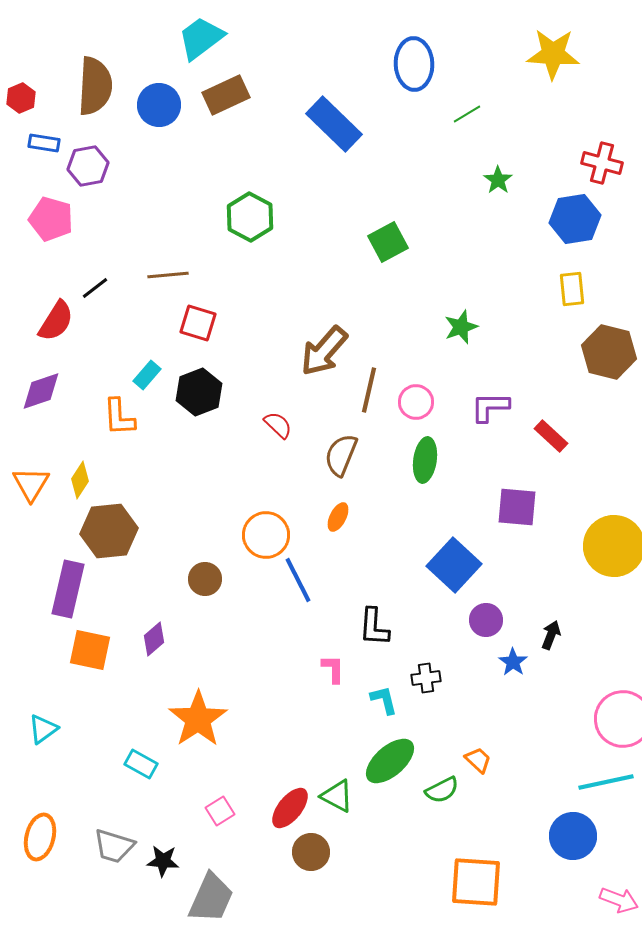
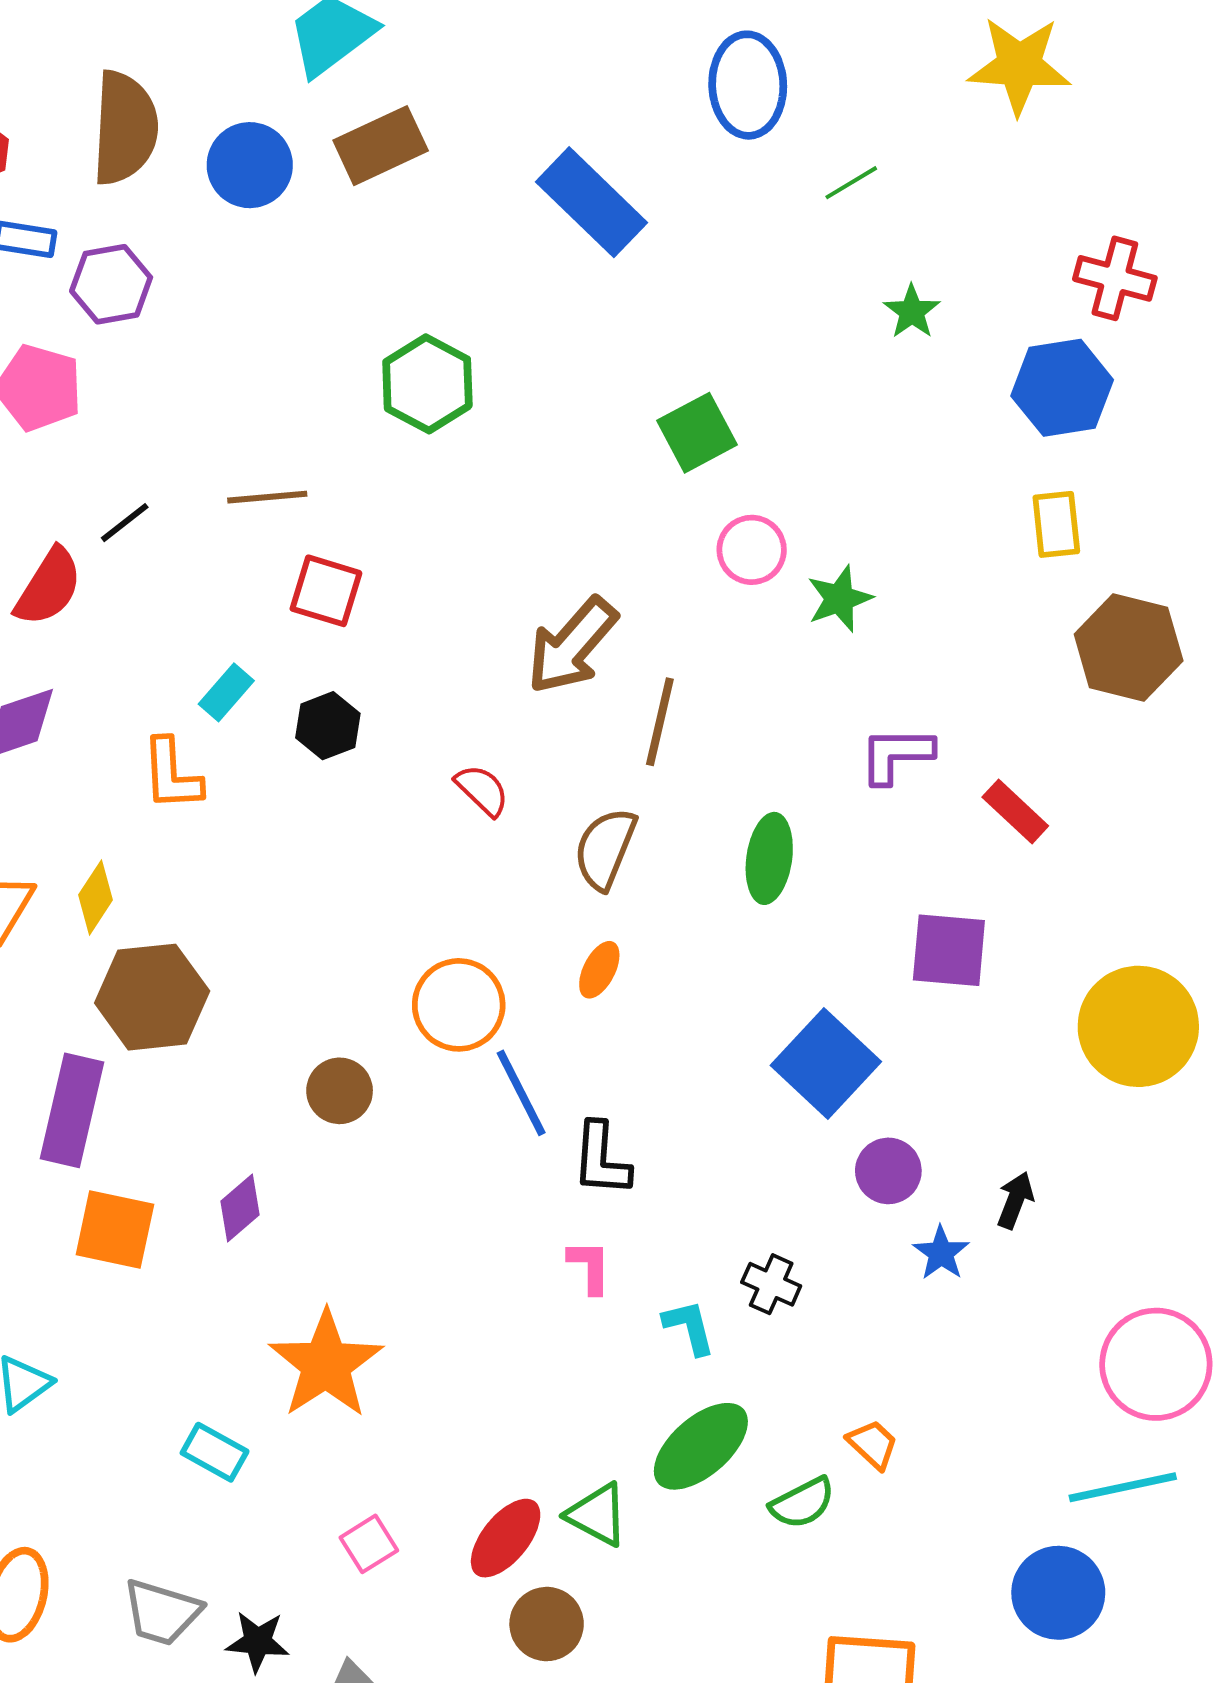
black hexagon: (199, 392) -> (328, 726), size x0.7
pink circle: (416, 402) -> (752, 550), moved
black L-shape: (374, 627) -> (601, 1159), moved
black cross: (426, 678) -> (771, 1284), turned 32

